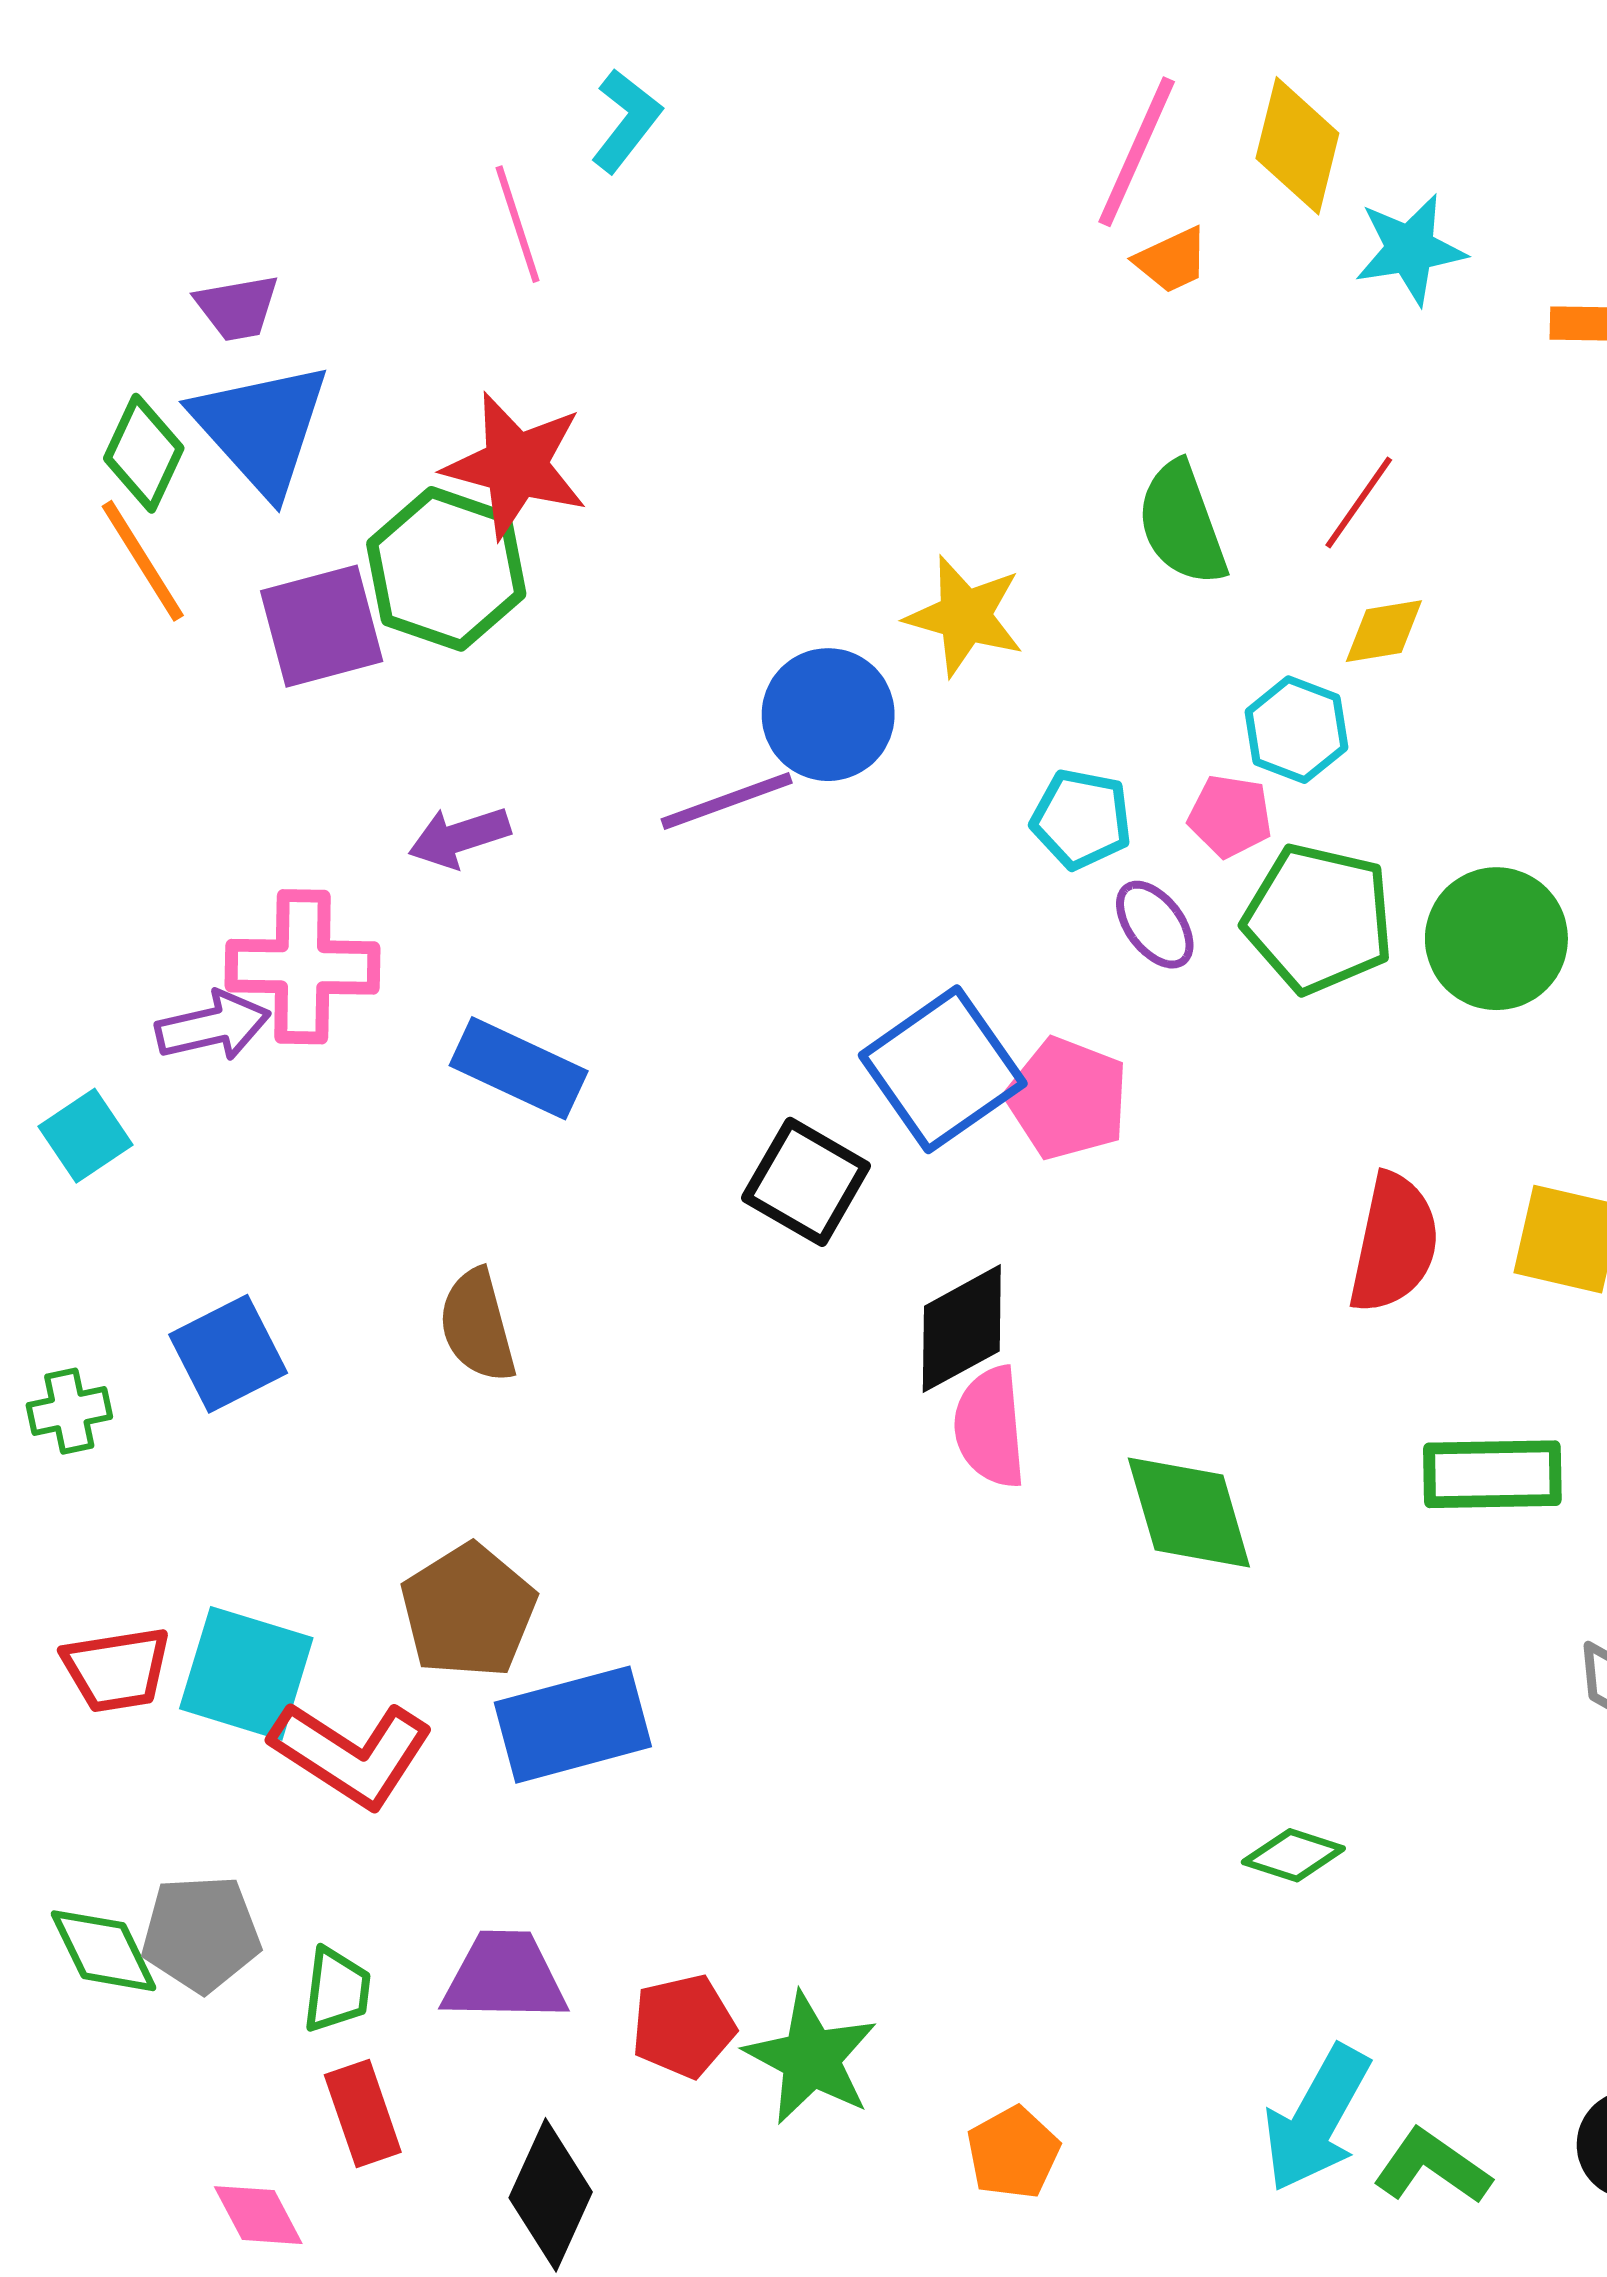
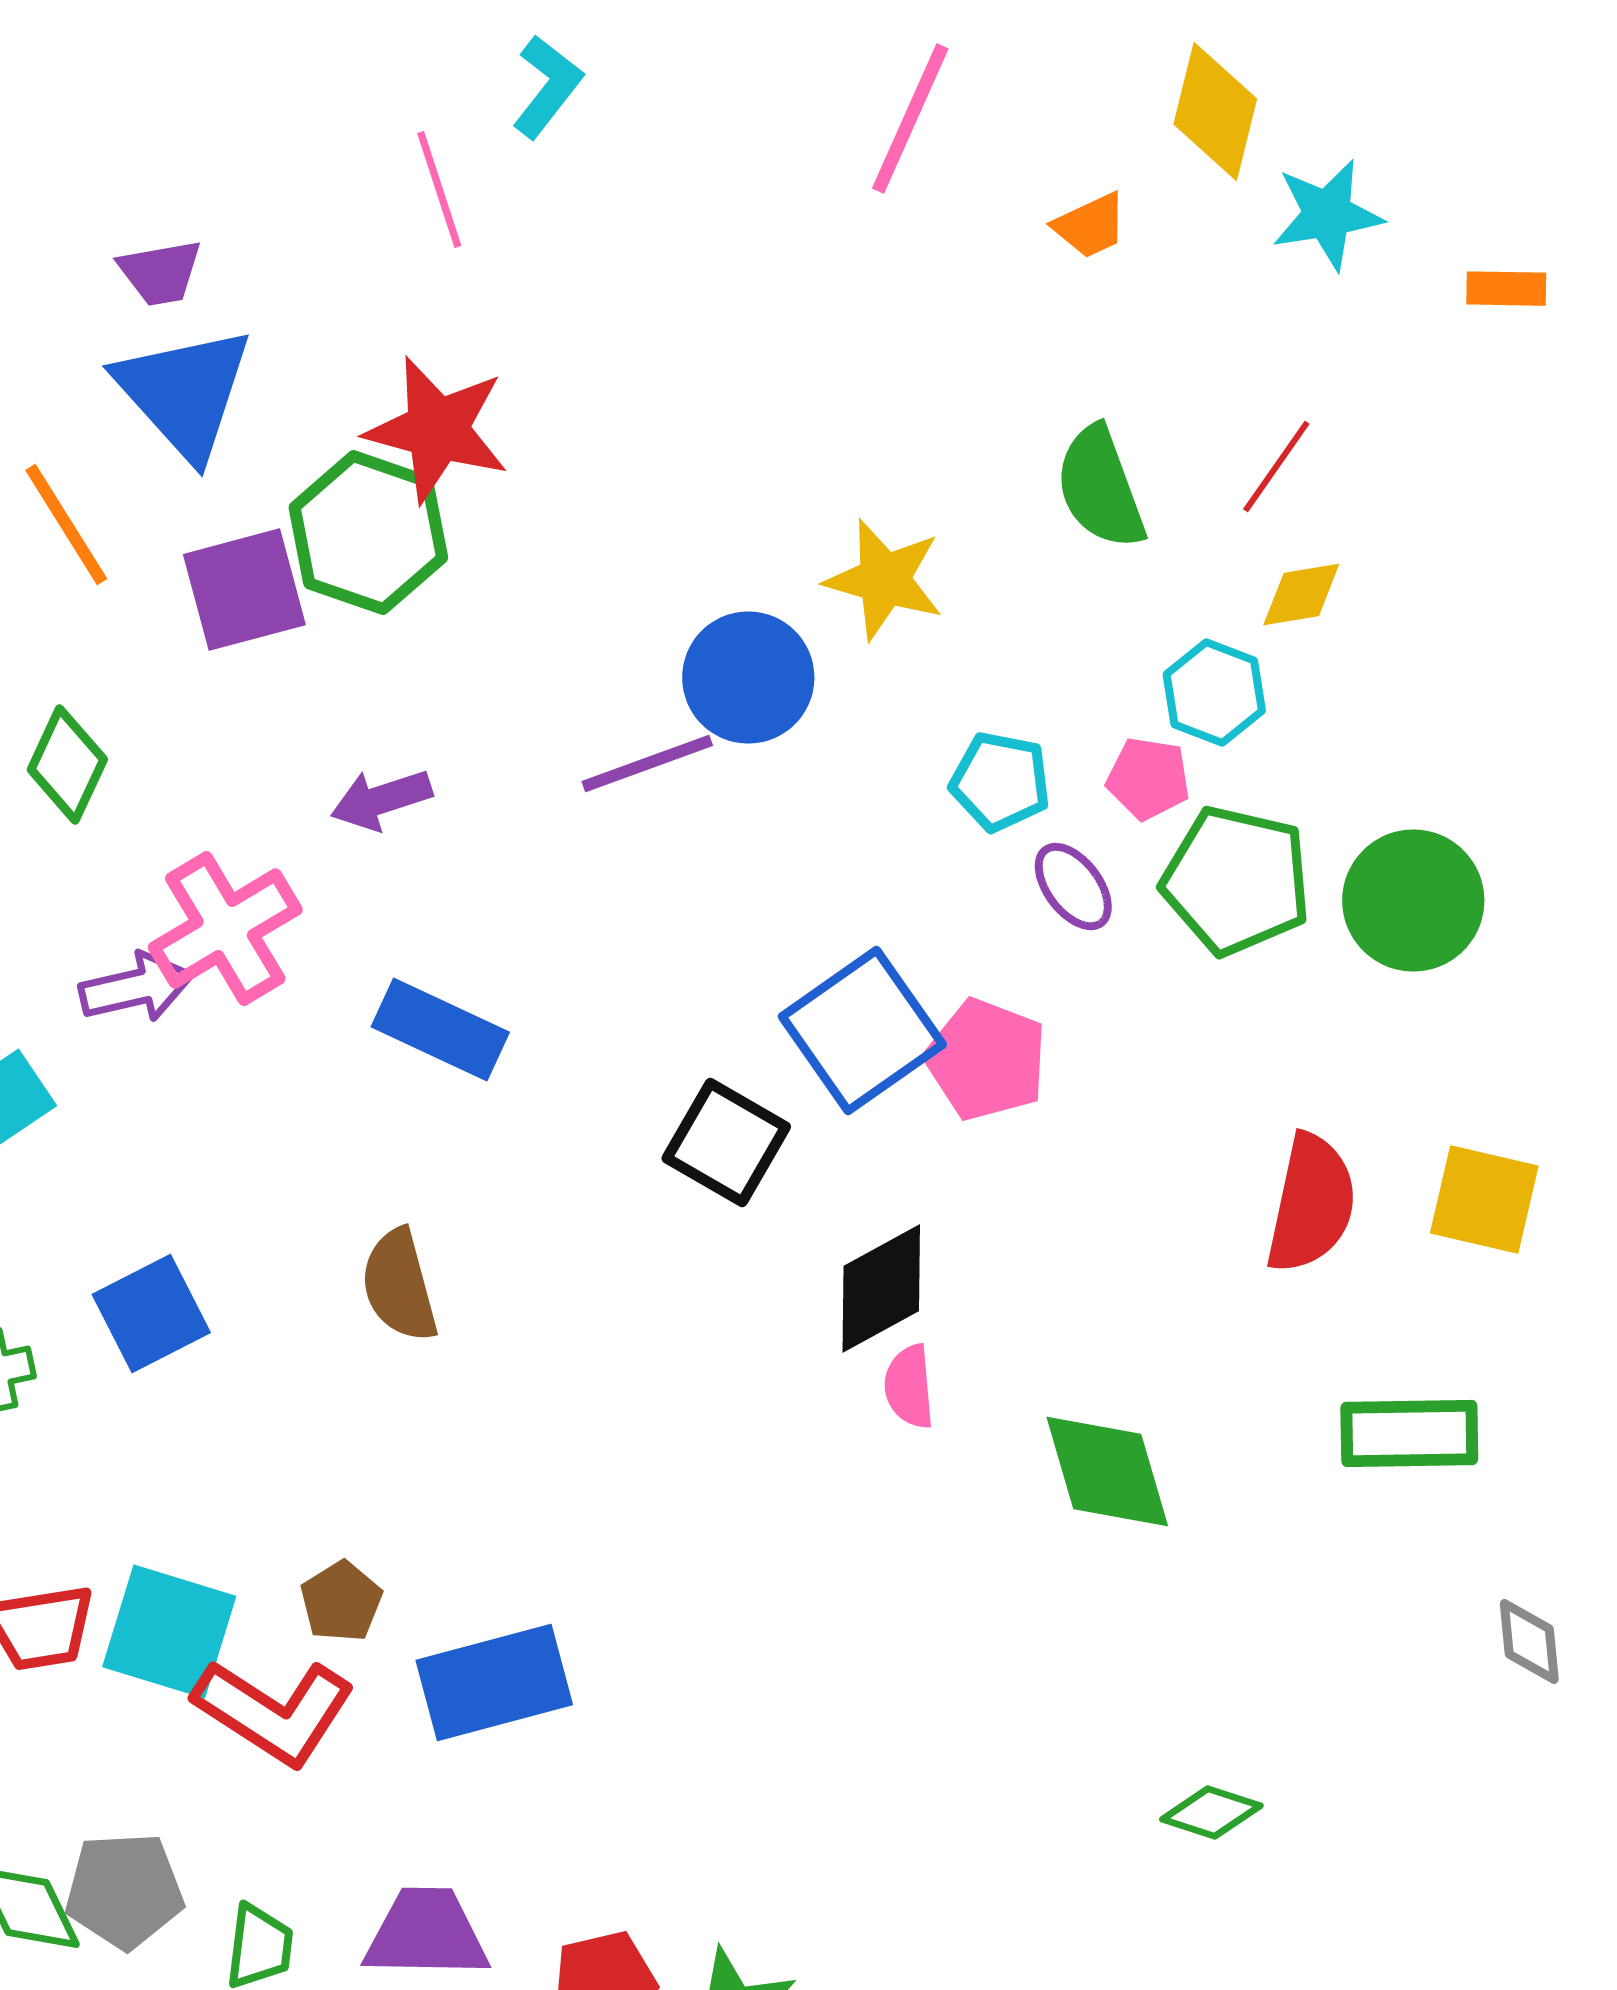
pink line: (1137, 152) -> (910, 119), moved
green diamond: (144, 453) -> (67, 765), moved
pink cross: (303, 967) -> (225, 929), turned -32
pink semicircle: (990, 1427) -> (909, 1387), size x0.7
brown pentagon: (468, 1611) -> (341, 1602), moved, size x0.6

